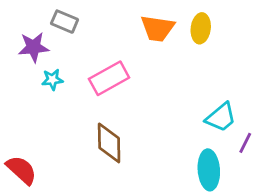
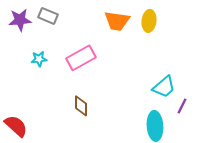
purple star: (34, 47) -> (20, 20), moved
brown diamond: (109, 143) -> (81, 106), size x0.7

